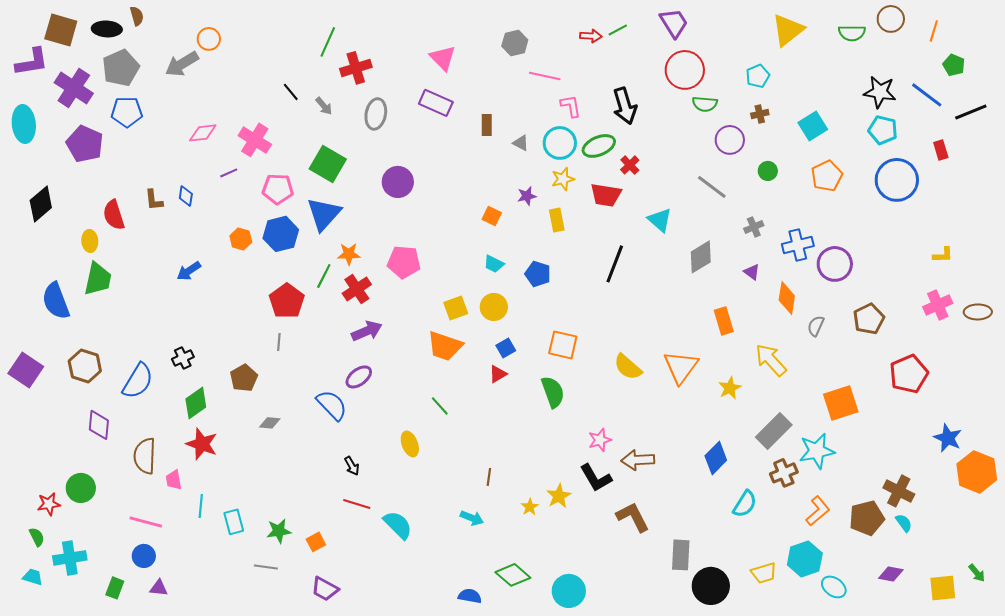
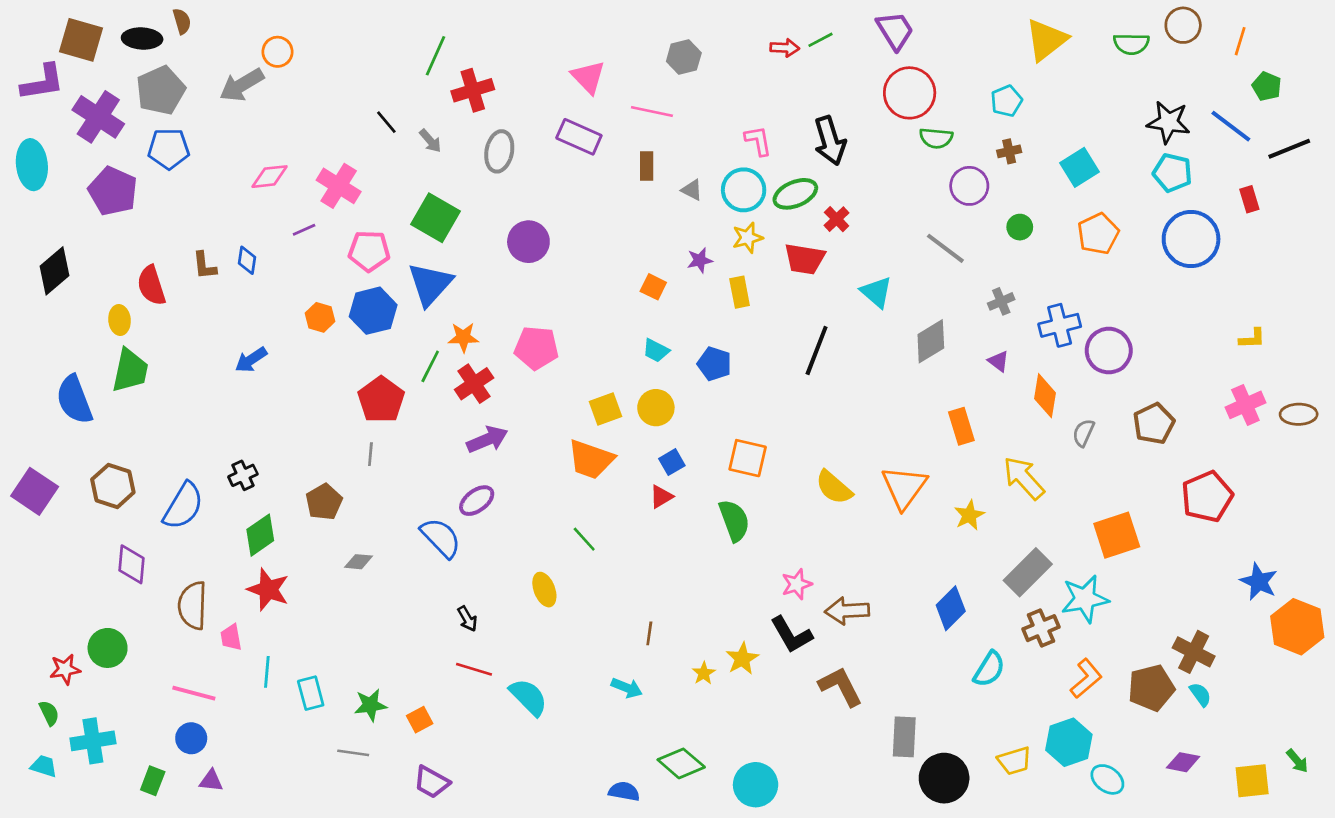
pink line: (545, 76) -> (652, 112), moved

